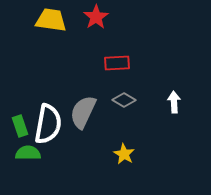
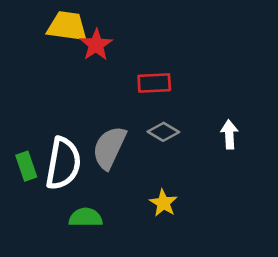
red star: (96, 17) -> (96, 45), moved
green semicircle: (28, 153) -> (86, 217), moved

